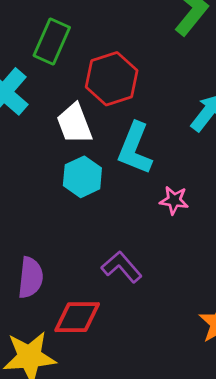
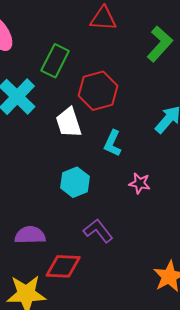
cyan L-shape: (135, 148) -> (113, 143), size x0.7
cyan hexagon: (82, 177) -> (75, 182), moved
purple semicircle: (31, 278) -> (30, 235), turned -100

